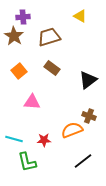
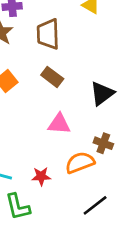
brown trapezoid: (49, 37) -> (48, 34), turned -75
pink triangle: (32, 102) -> (59, 124), moved

